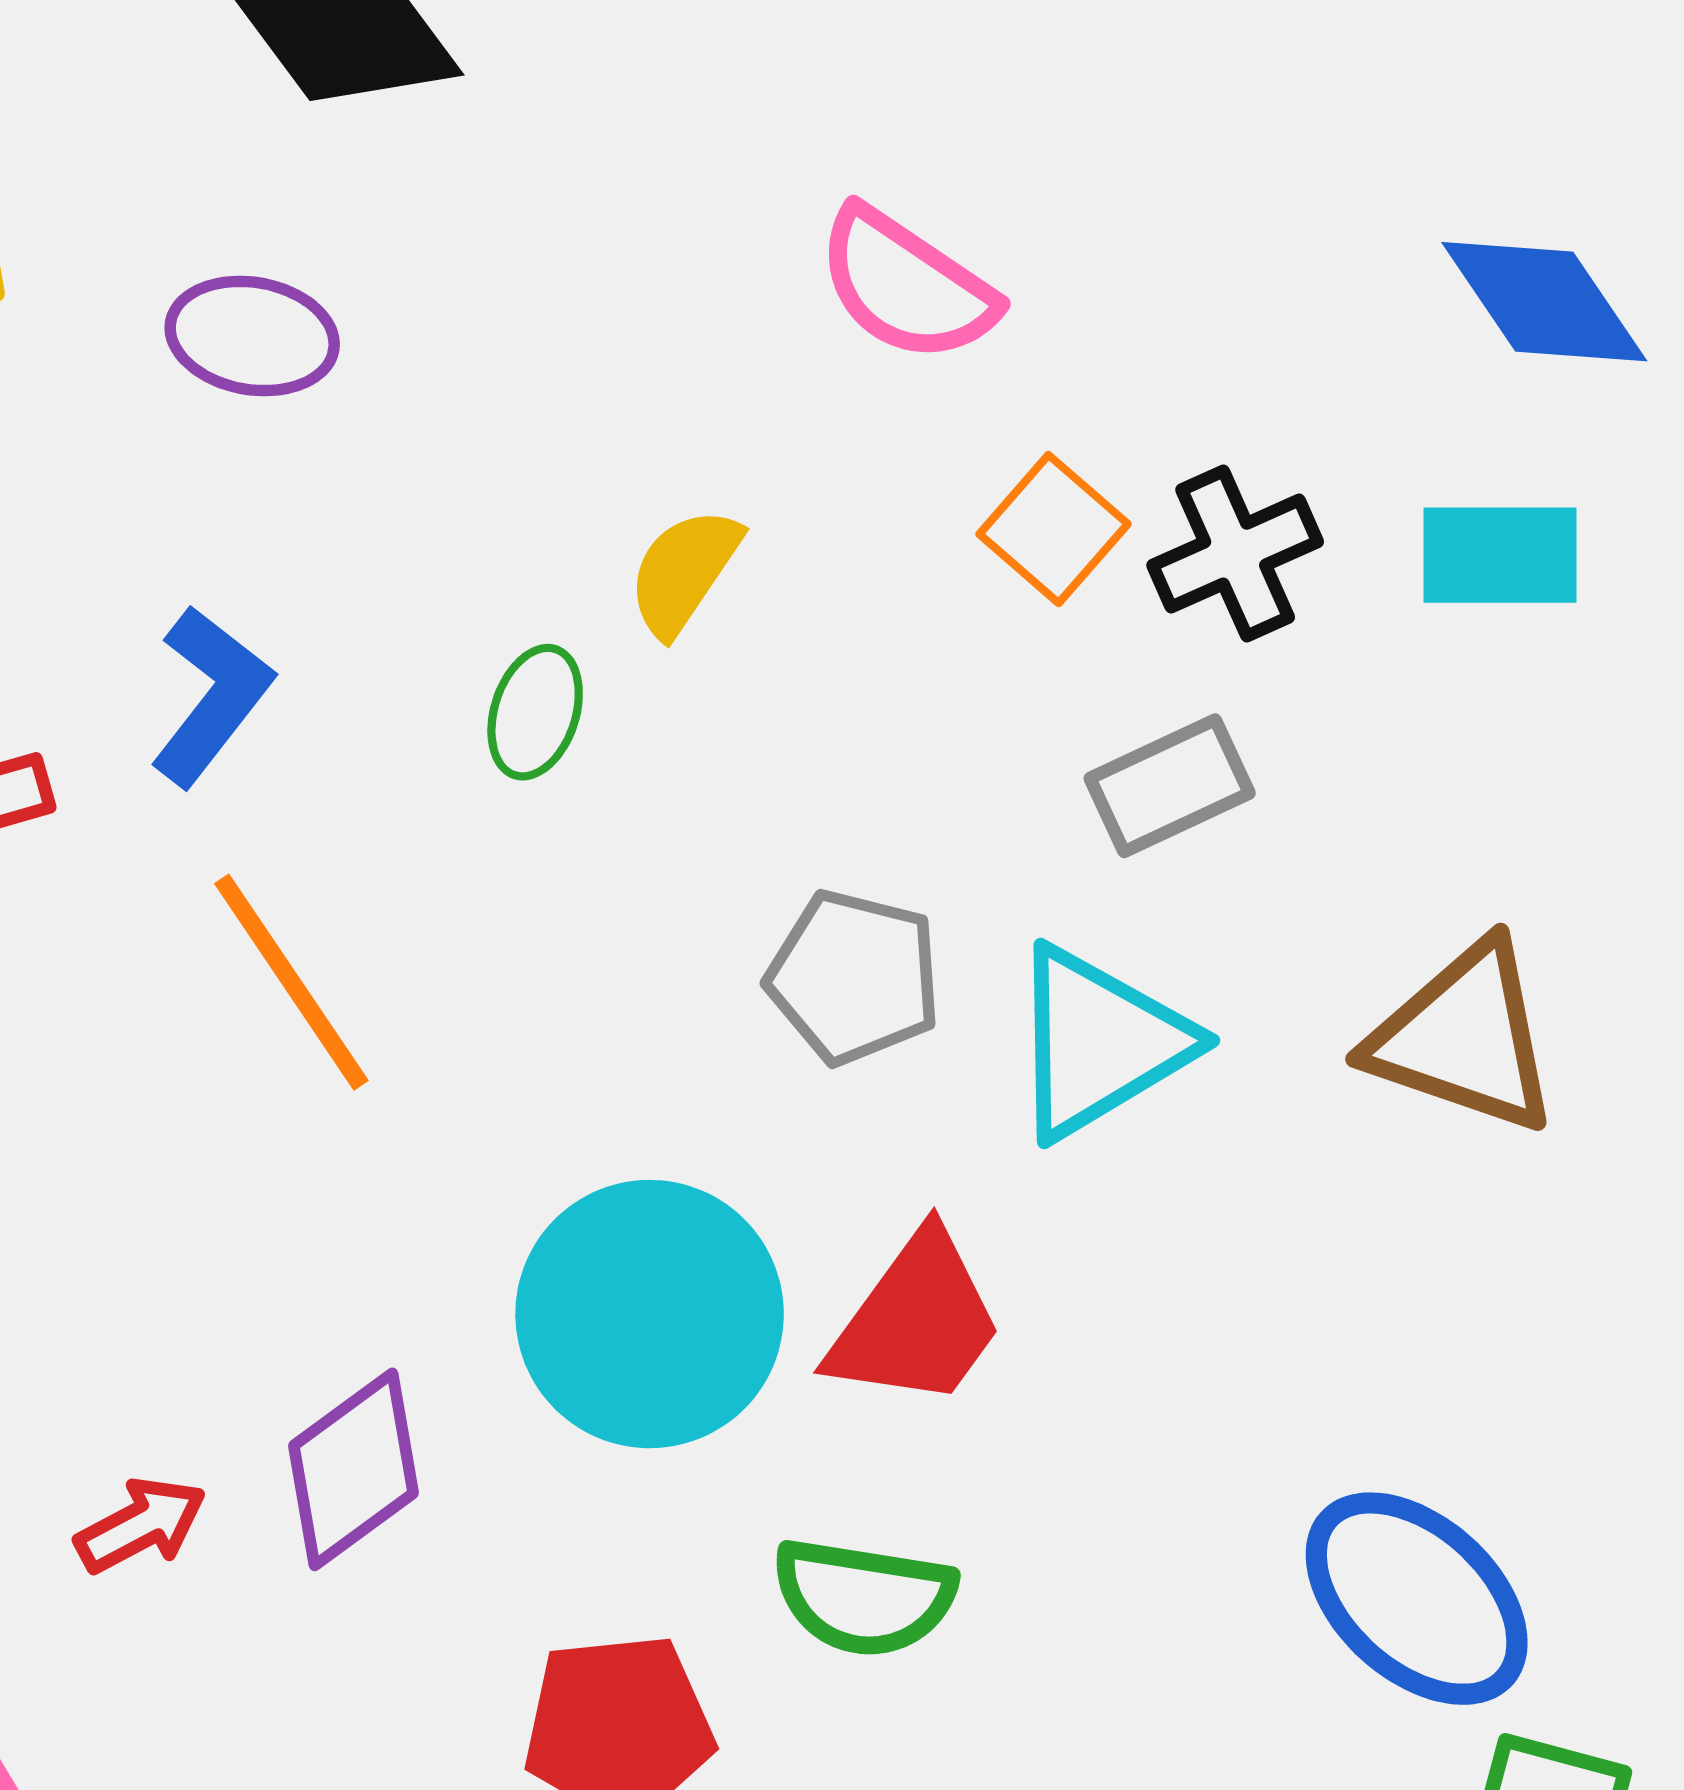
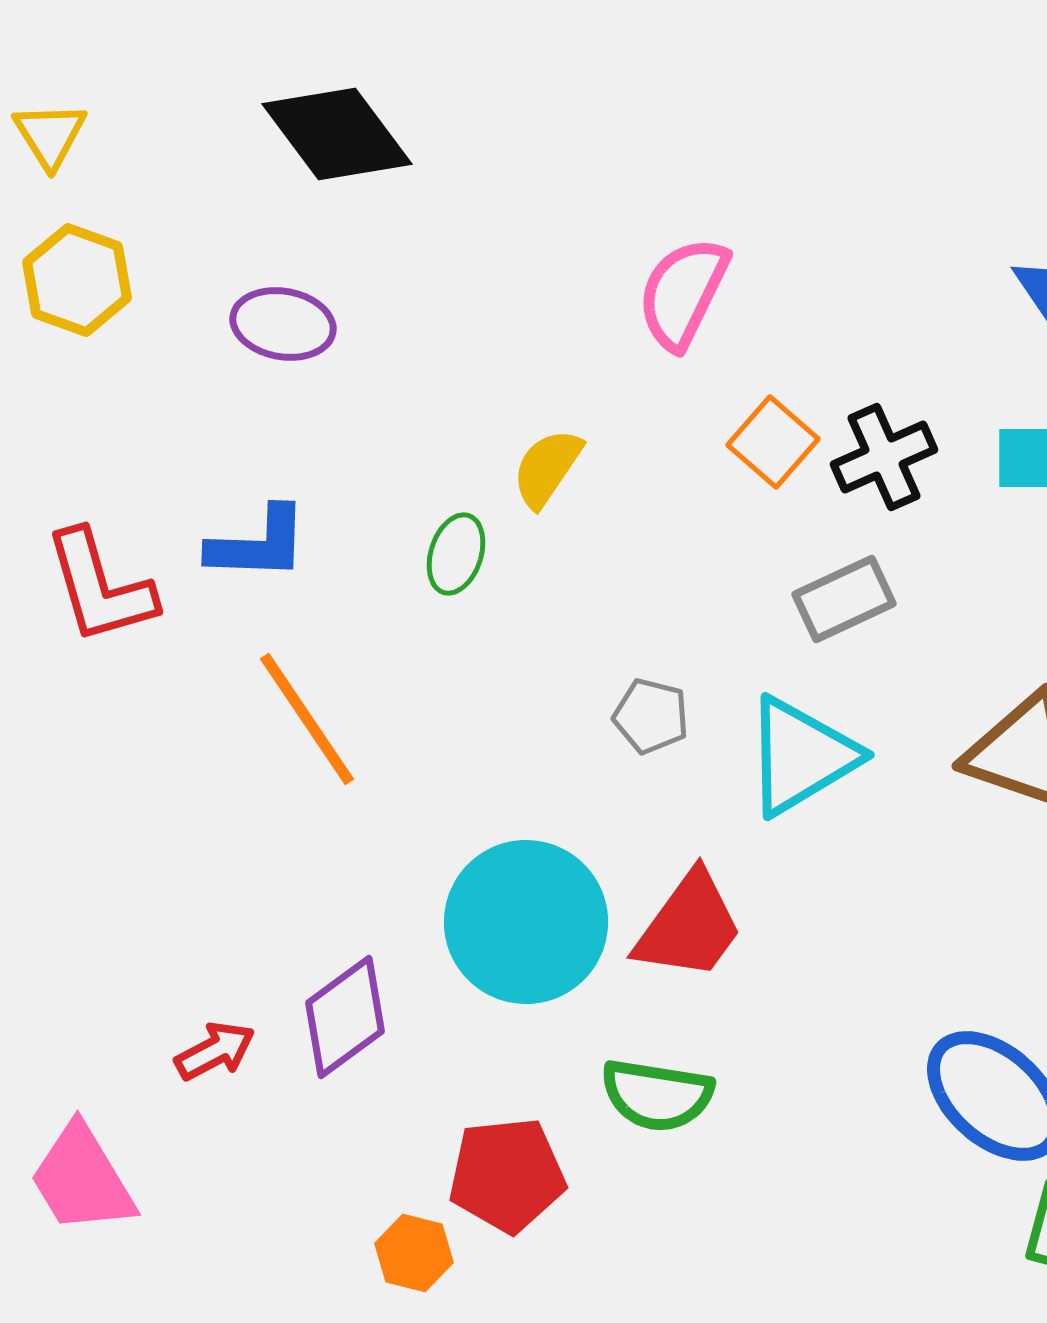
pink semicircle: (906, 285) -> (683, 293), turned 82
blue L-shape: (211, 696) -> (258, 544), turned 54
gray pentagon: (854, 977) -> (651, 716), size x0.7

